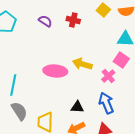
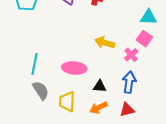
pink ellipse: (55, 71) -> (74, 68), moved
blue arrow: (106, 103) -> (129, 82), turned 30

